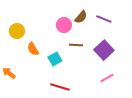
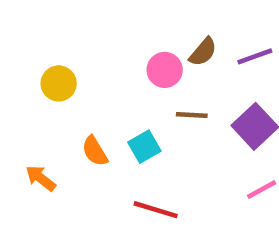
purple line: (104, 19) -> (255, 56), turned -42
orange semicircle: (33, 49) -> (95, 151), moved

